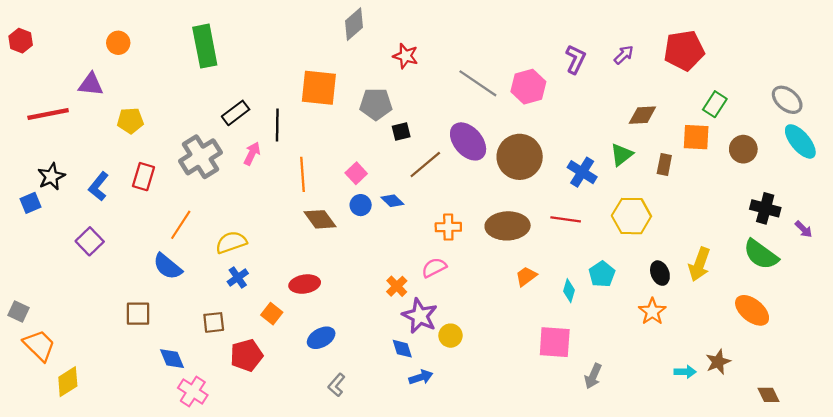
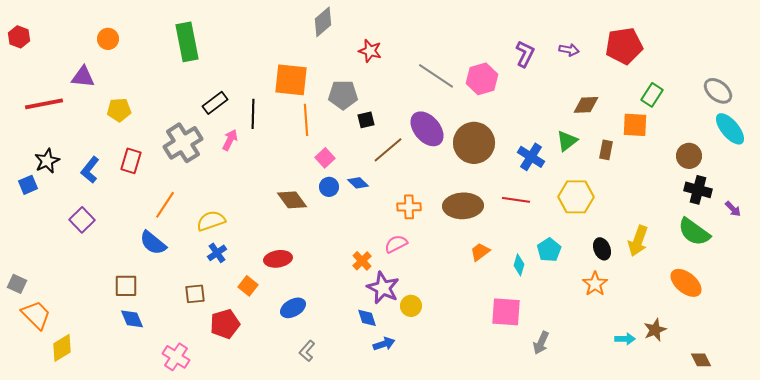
purple arrow: (624, 55) -> (569, 50), turned 54
brown circle: (743, 149) -> (689, 156), moved
orange line: (302, 174) -> (306, 120), moved
blue diamond: (172, 359) -> (132, 319), moved

